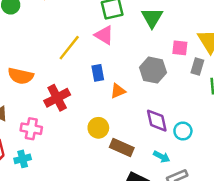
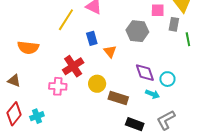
orange triangle: (118, 91) -> (110, 51), turned -40
red cross: (57, 98) -> (73, 66), moved
pink cross: (31, 129) -> (58, 86), moved
cyan arrow: (162, 157) -> (153, 94), moved

